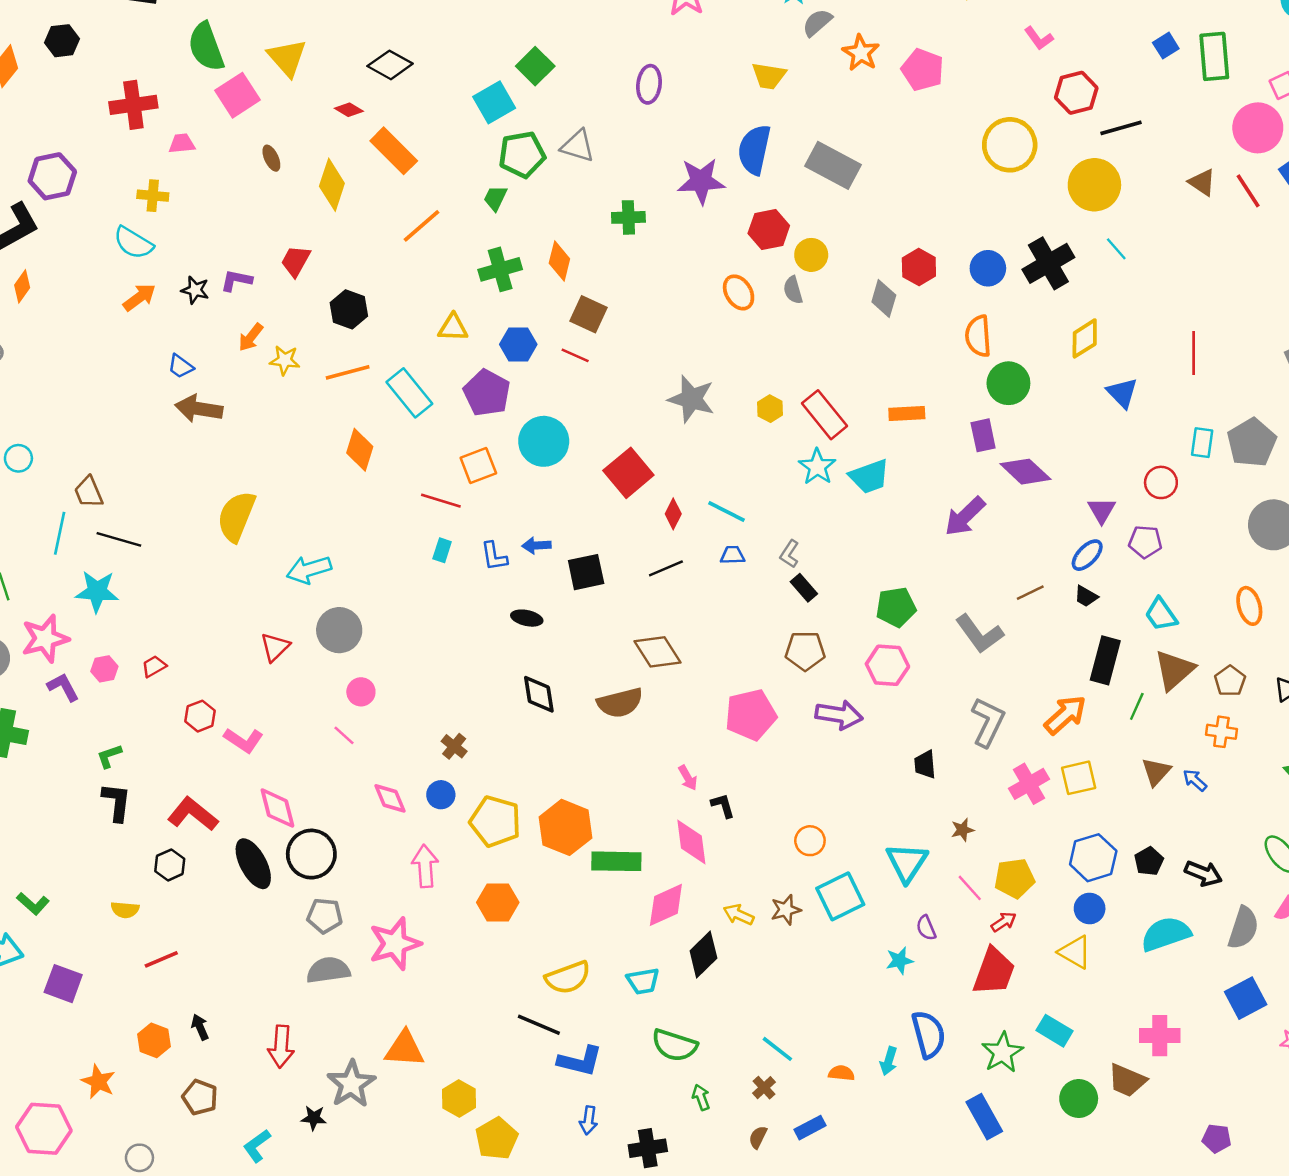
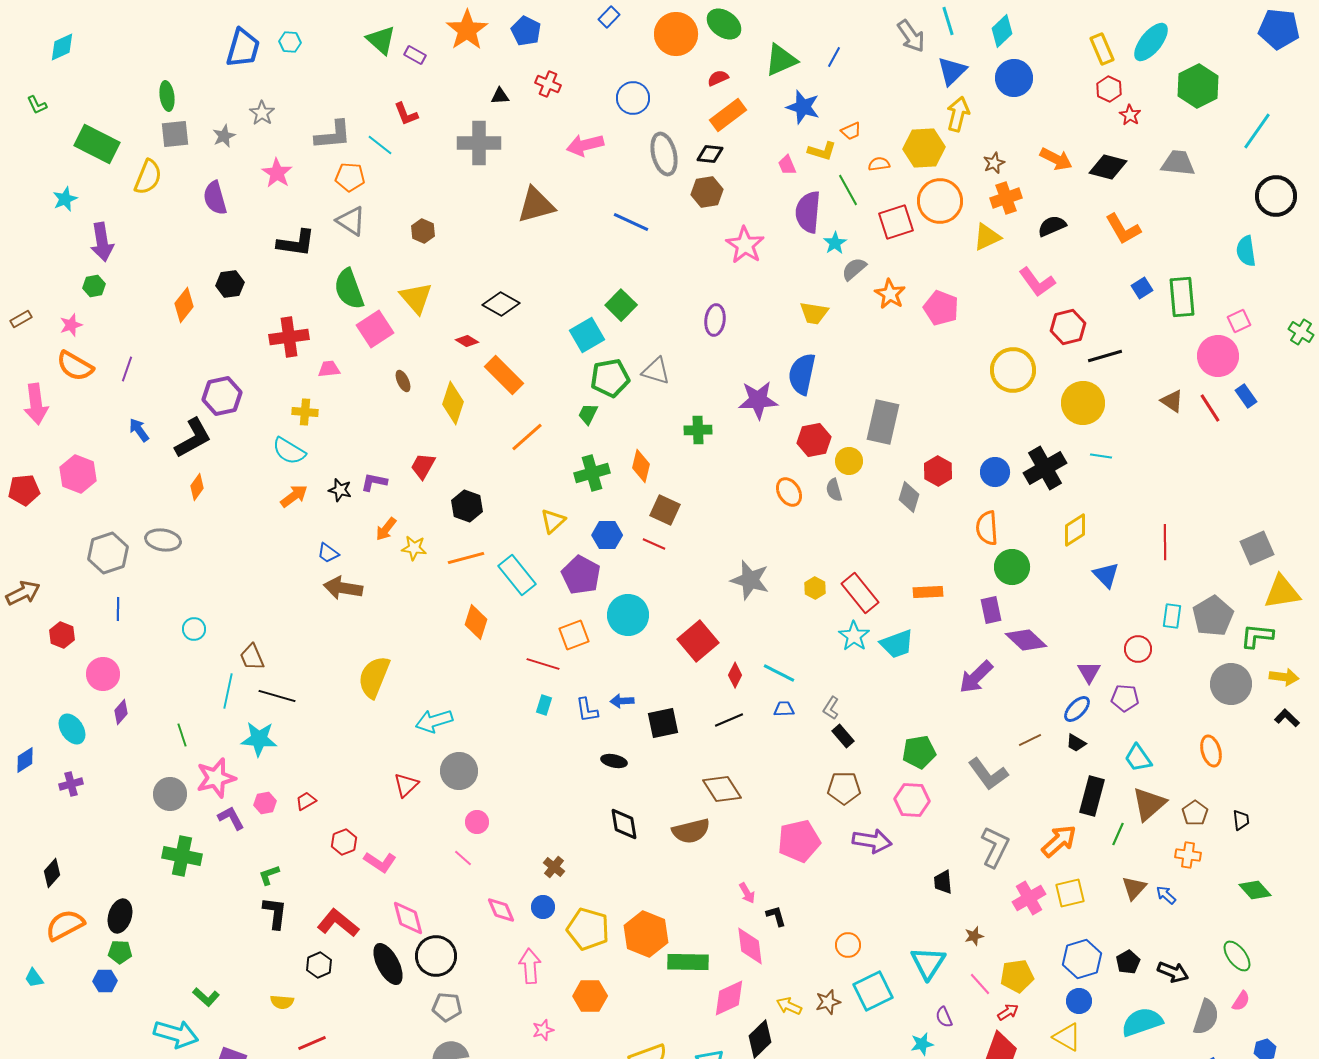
pink L-shape: (1039, 38) -> (1037, 282), size x1.5
gray rectangle: (833, 165) -> (883, 422), moved, turned 75
cyan line: (1116, 249) -> (1101, 456), turned -40
yellow triangle: (453, 328) -> (553, 521), turned -44
pink star: (395, 944) -> (543, 1030), moved, size x0.5

